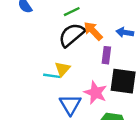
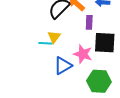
blue triangle: (70, 105) -> (63, 66), turned 36

